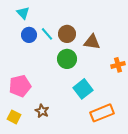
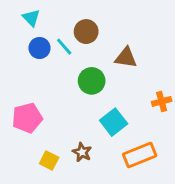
brown circle: (67, 34) -> (86, 32), moved
orange cross: (118, 65) -> (162, 101), moved
brown star: (42, 111) -> (82, 152), moved
yellow square: (14, 117) -> (49, 160), moved

